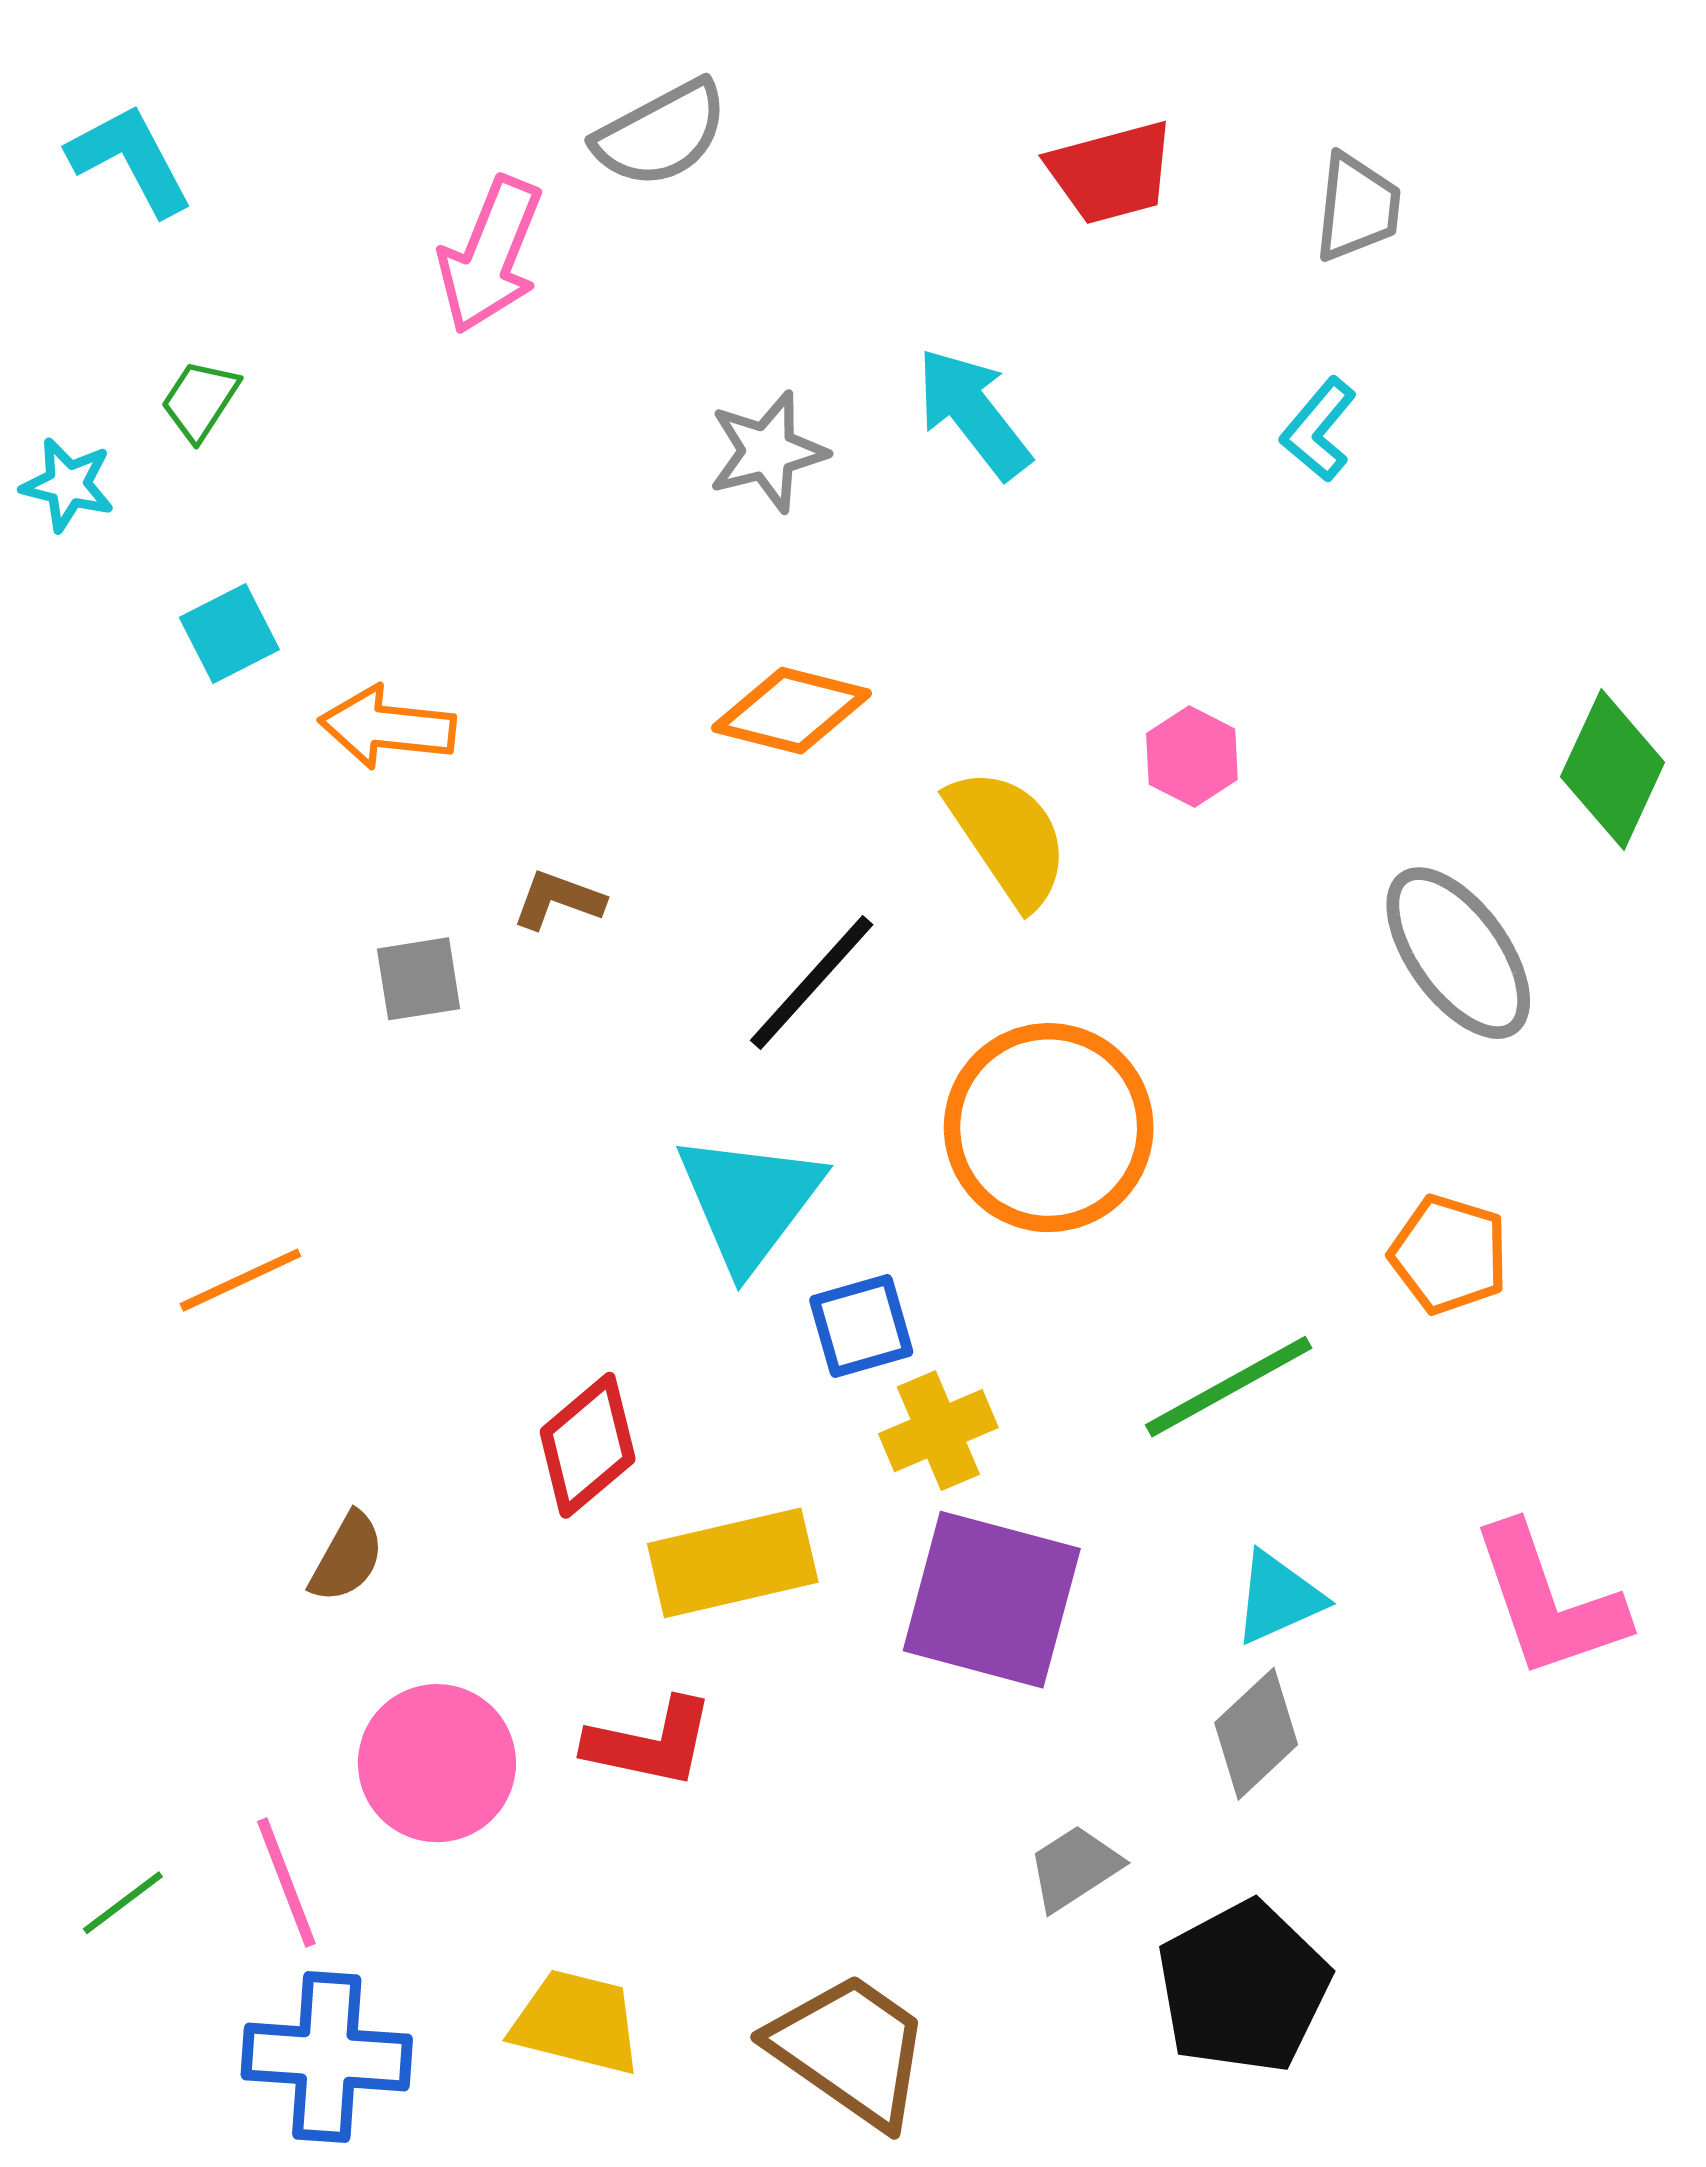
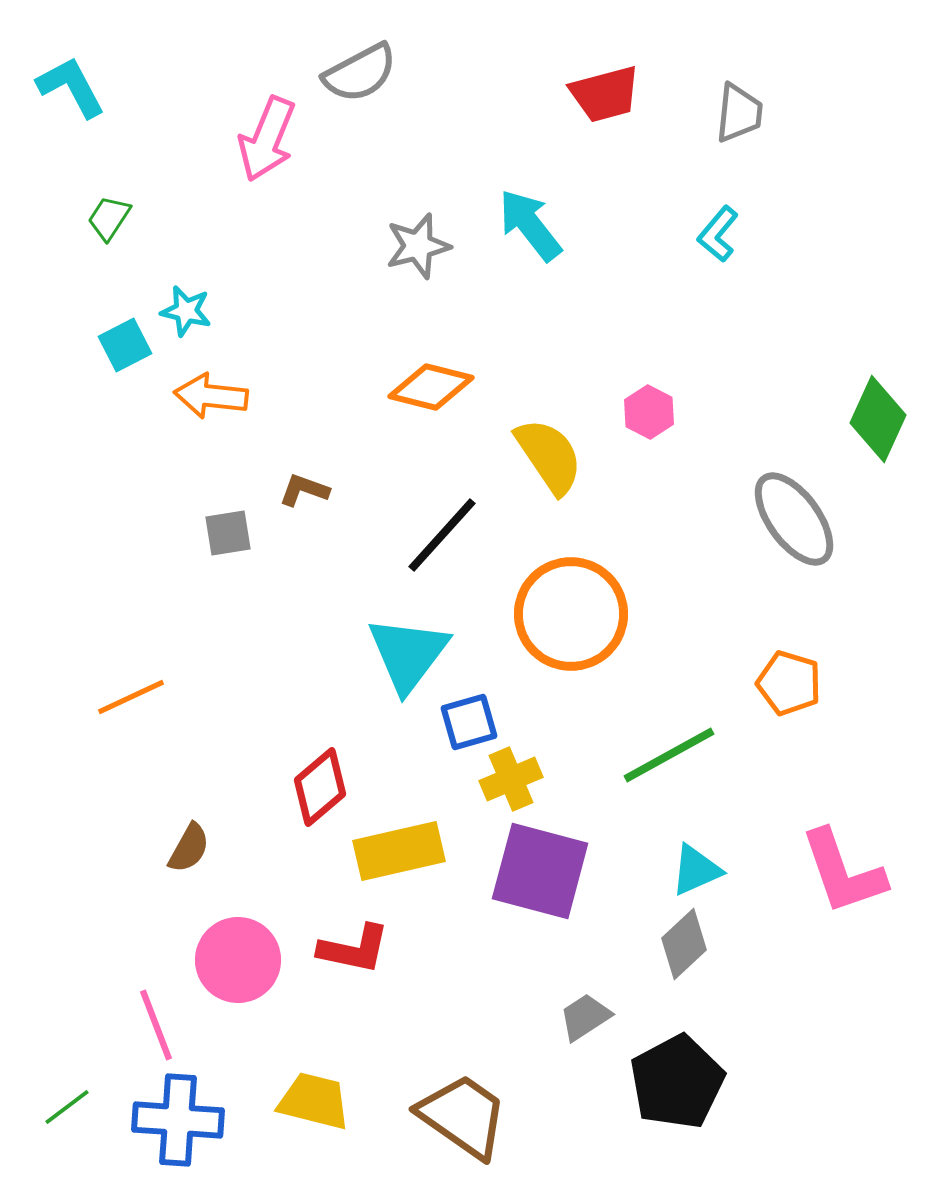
cyan star: (68, 485) -> (186, 311), moved
green line: (123, 1903) -> (67, 1107), moved

